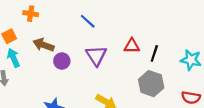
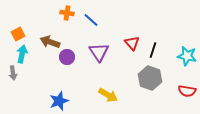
orange cross: (31, 14) -> (67, 13), moved
red triangle: (132, 46) -> (132, 43), turned 49
cyan arrow: (13, 58) -> (22, 54), turned 36

